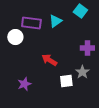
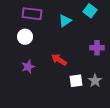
purple rectangle: (31, 23) -> (32, 14), moved
gray star: (82, 72) -> (95, 81), moved
purple star: (24, 84) -> (28, 67), moved

